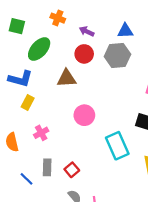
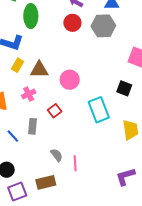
green ellipse: (39, 49) -> (31, 16), turned -45
brown triangle: (67, 78) -> (39, 70), moved
red square: (72, 170) -> (55, 111), moved

